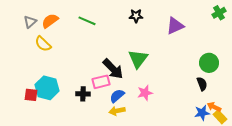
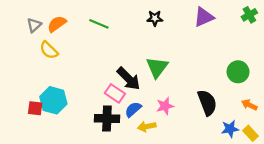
purple triangle: (175, 26) -> (204, 17), moved
pink rectangle: (101, 82) -> (115, 93), turned 48
black semicircle: (202, 84) -> (207, 103), moved, size x1.6
black cross: (83, 94) -> (107, 119), moved, size x1.5
orange arrow: (214, 107) -> (249, 105), moved
yellow arrow: (117, 111) -> (147, 127), moved

